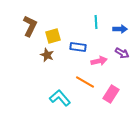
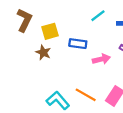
cyan line: (96, 22) -> (98, 16), turned 56
orange line: (85, 82) -> (86, 95), moved

